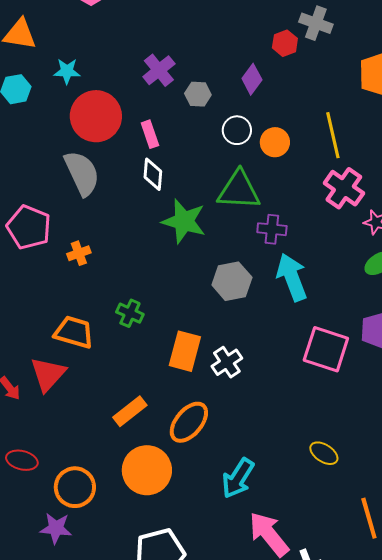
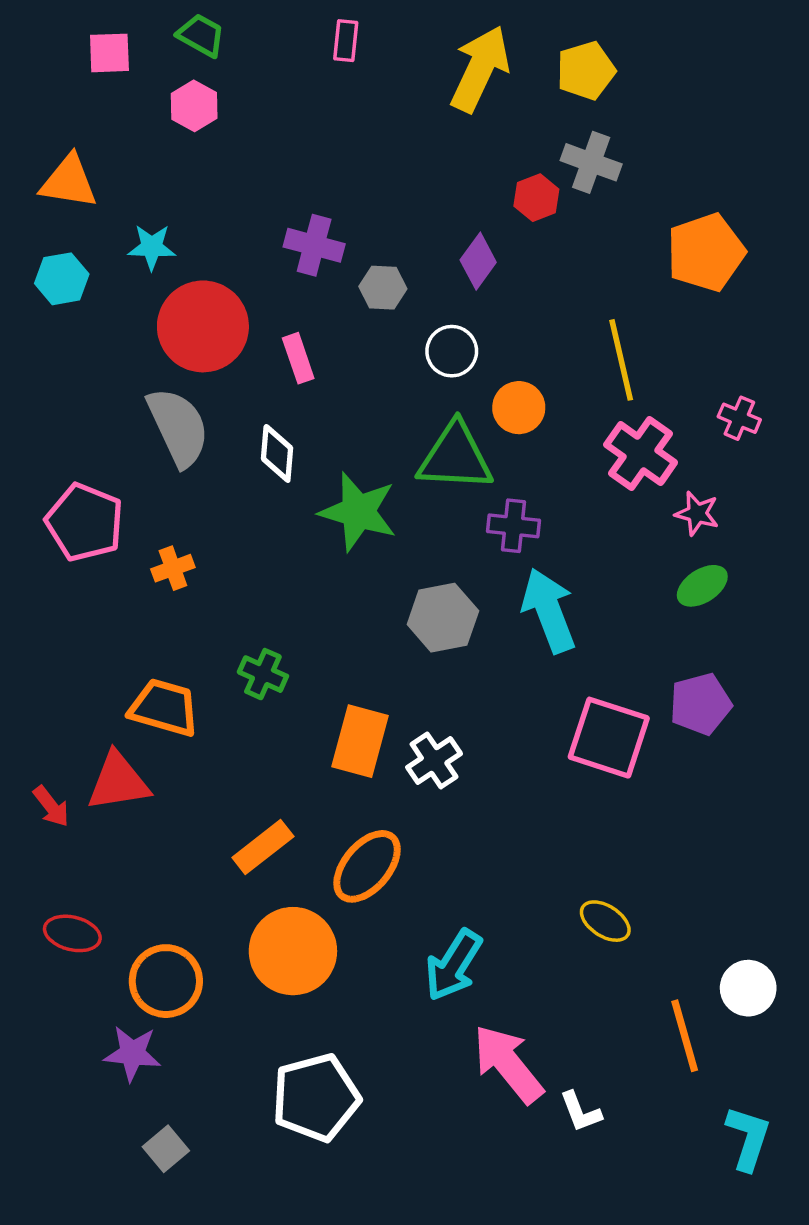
purple cross: (159, 70) -> (314, 245), turned -36
orange circle: (275, 142) -> (519, 408), moved
white diamond: (153, 174) -> (277, 453), moved
red triangle: (48, 374) -> (118, 782), turned 39

